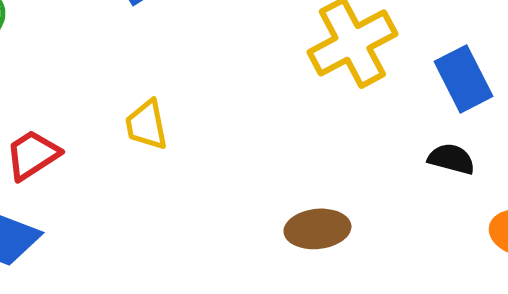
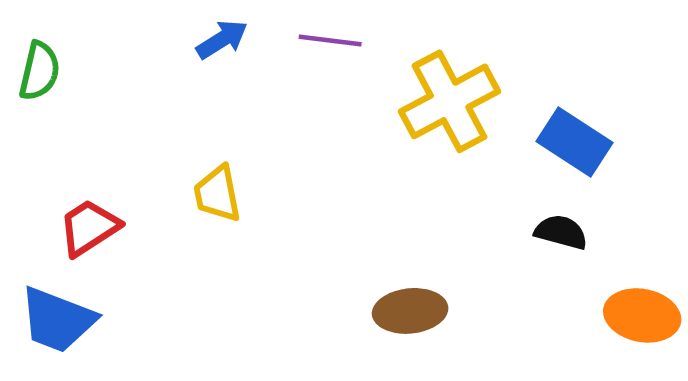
blue rectangle: (463, 79) -> (575, 142), turned -30

